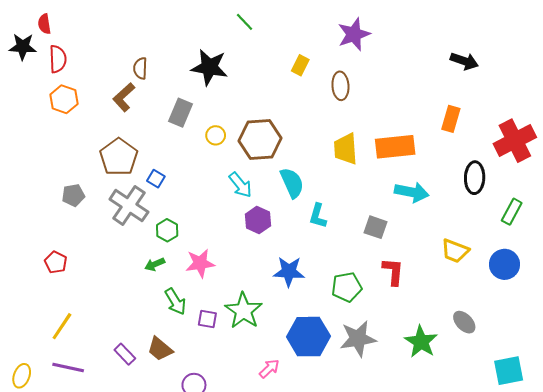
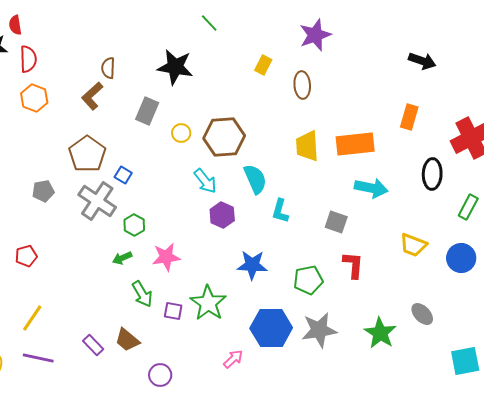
red pentagon: (56, 262) -> (26, 256), turned 30

